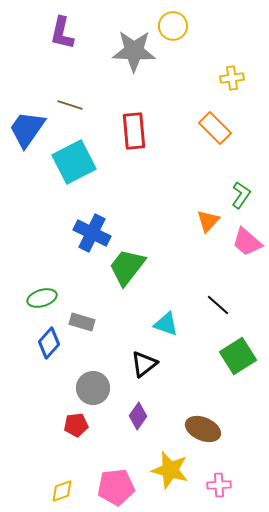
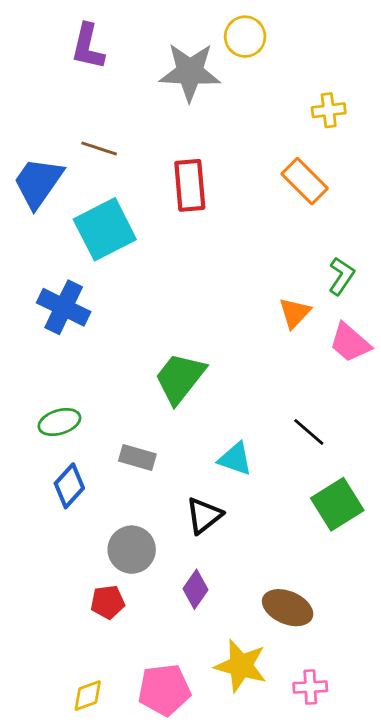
blue cross: (92, 233) -> (64, 307), moved
gray rectangle: (82, 322) -> (137, 457), moved

